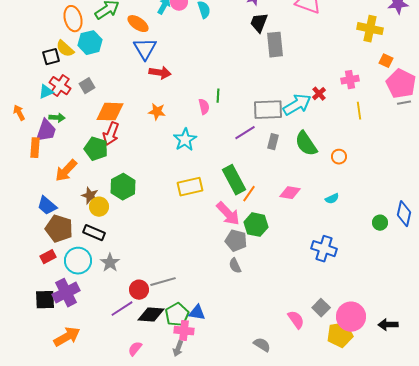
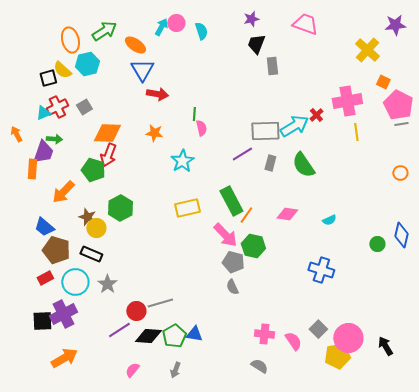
yellow cross: (370, 29) -> (367, 50), turned 30
gray rectangle: (275, 45) -> (272, 66), size x0.7
pink cross: (350, 80) -> (347, 101), size x1.6
red cross: (60, 86) -> (57, 107), turned 30
green line: (218, 96) -> (194, 114), moved
orange circle: (339, 157) -> (400, 173), moved
black arrow: (388, 325) -> (385, 346), turned 60
pink cross: (184, 331) -> (264, 334), moved

